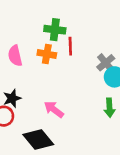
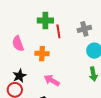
orange cross: (47, 54) -> (42, 54), moved
gray cross: (106, 63) -> (84, 29), moved, turned 32

